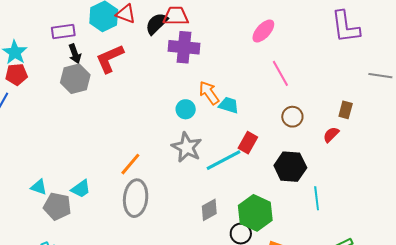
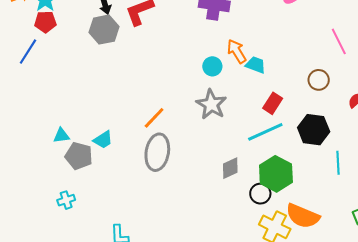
pink line: (280, 73) -> (339, 41), moved
cyan line: (223, 160) -> (265, 132), moved
cyan triangle: (39, 187) -> (61, 135), turned -30

